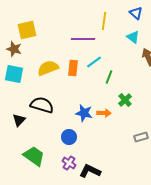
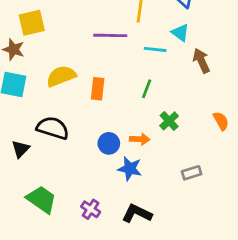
cyan line: (94, 62) -> (155, 49), moved, turned 42
orange rectangle: (73, 68) -> (98, 89), moved
blue star: (84, 113) -> (130, 169), moved
blue circle: (69, 137) -> (109, 143), moved
black L-shape: (90, 171) -> (137, 213), moved

